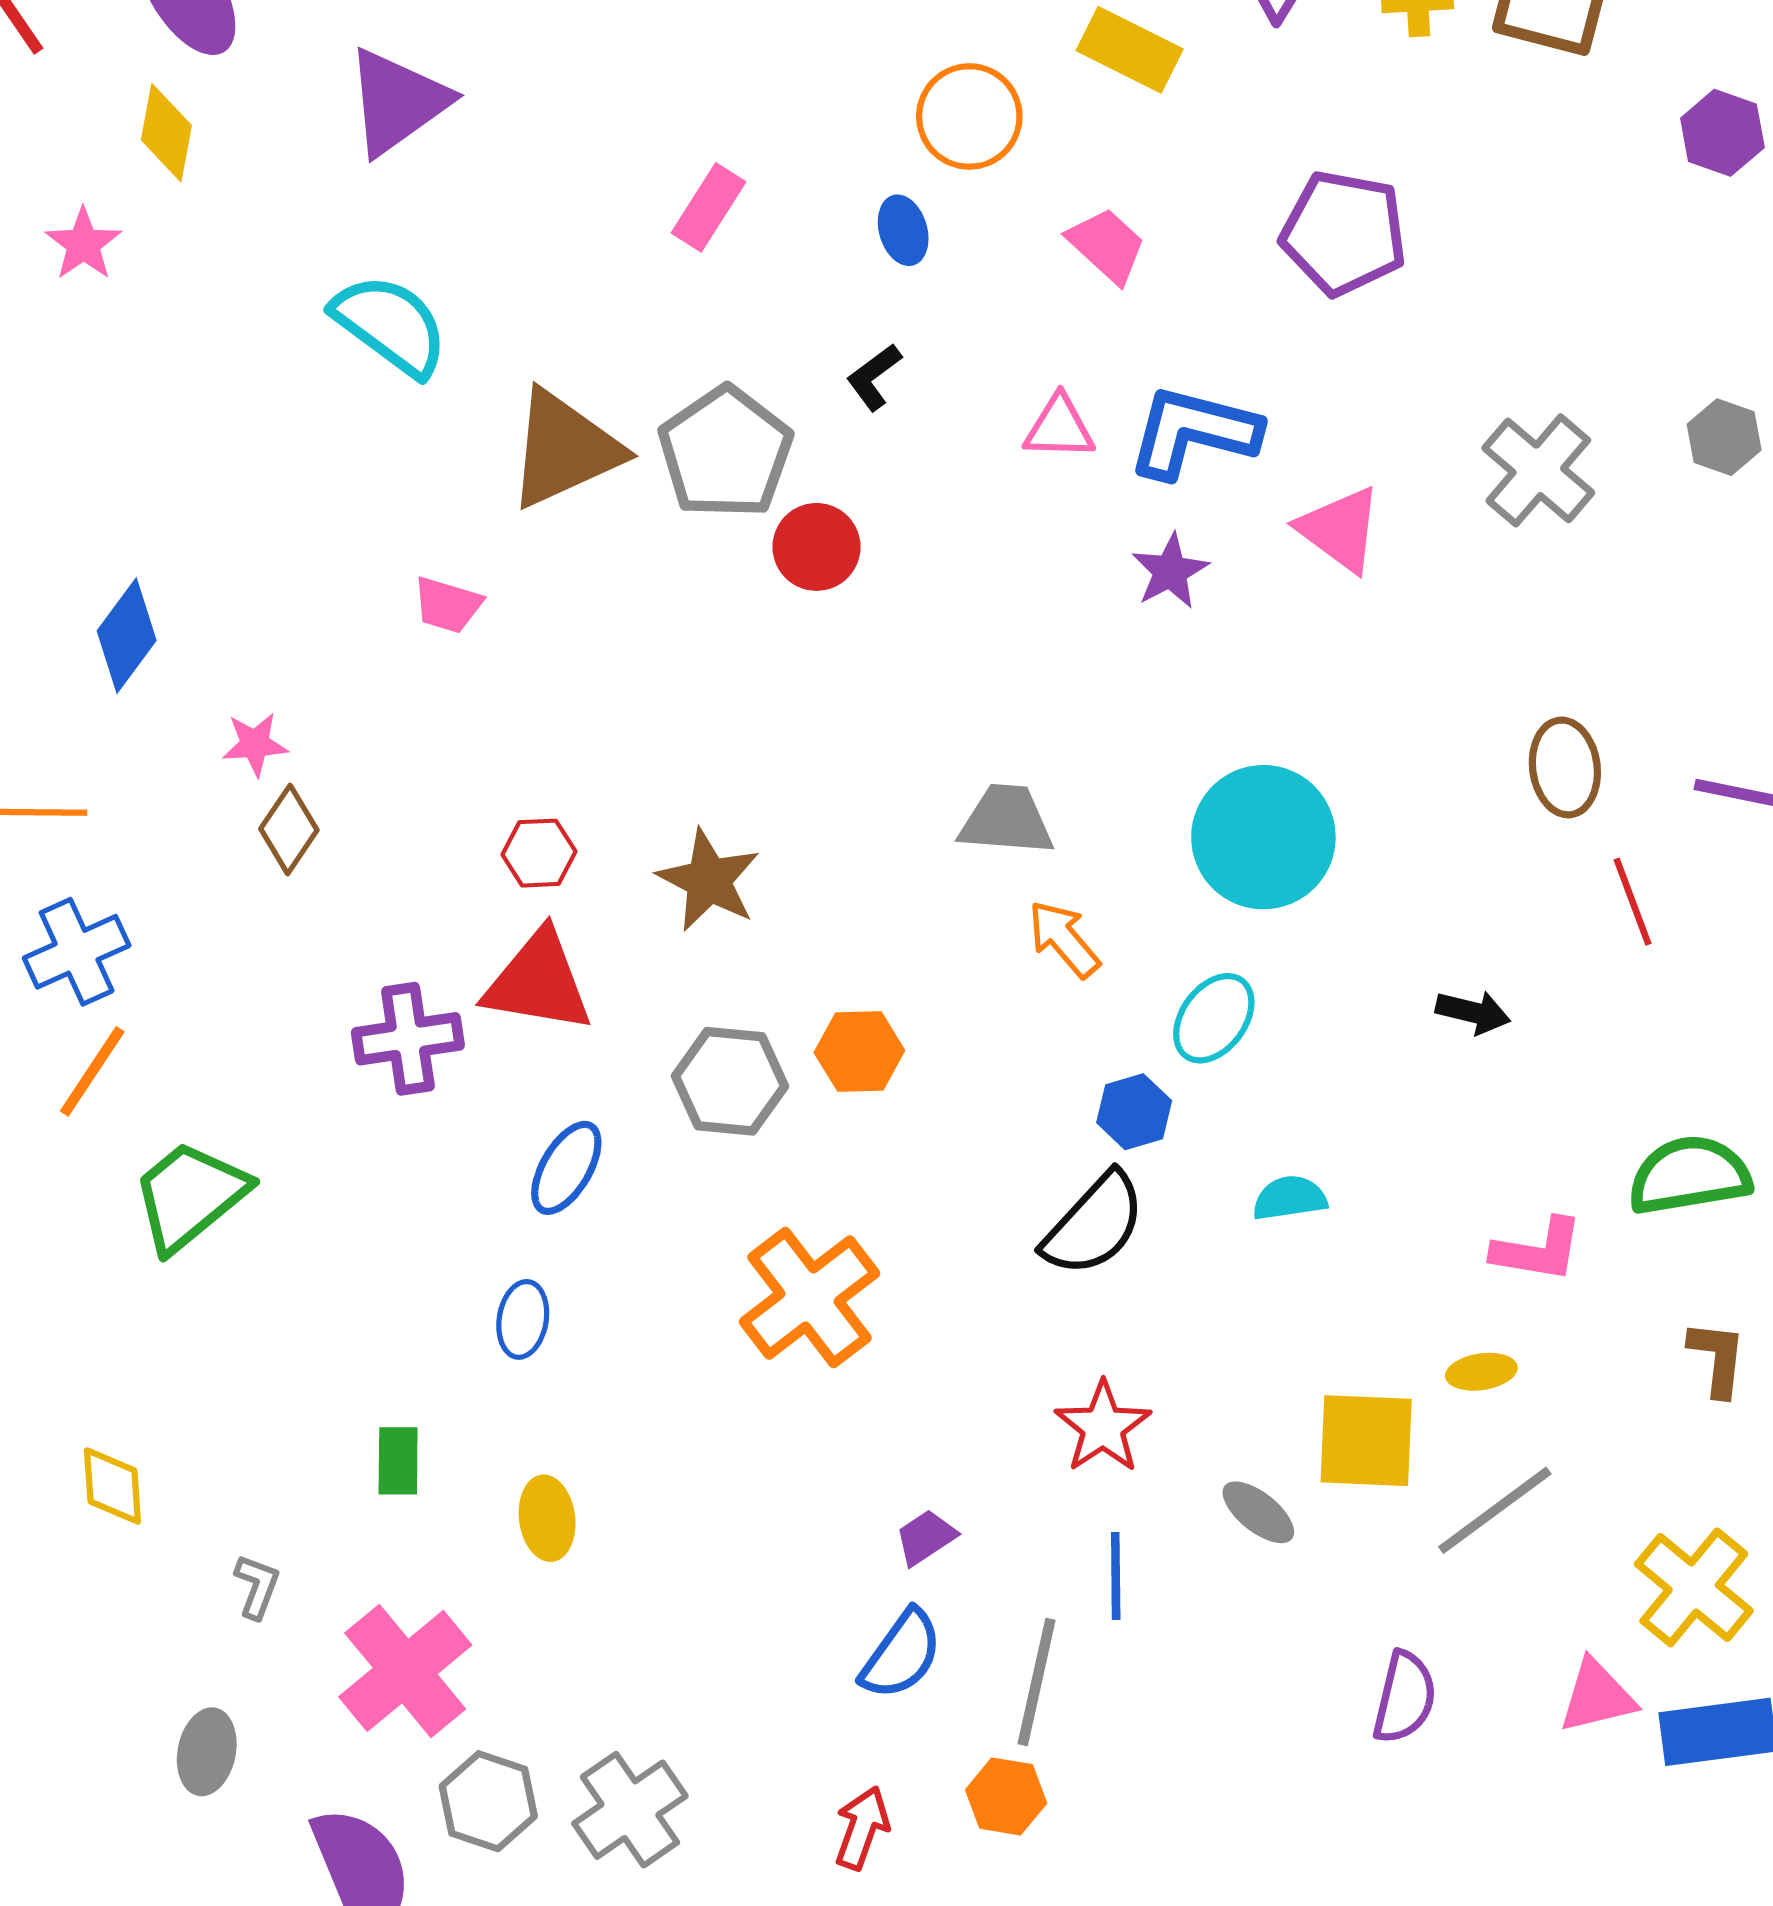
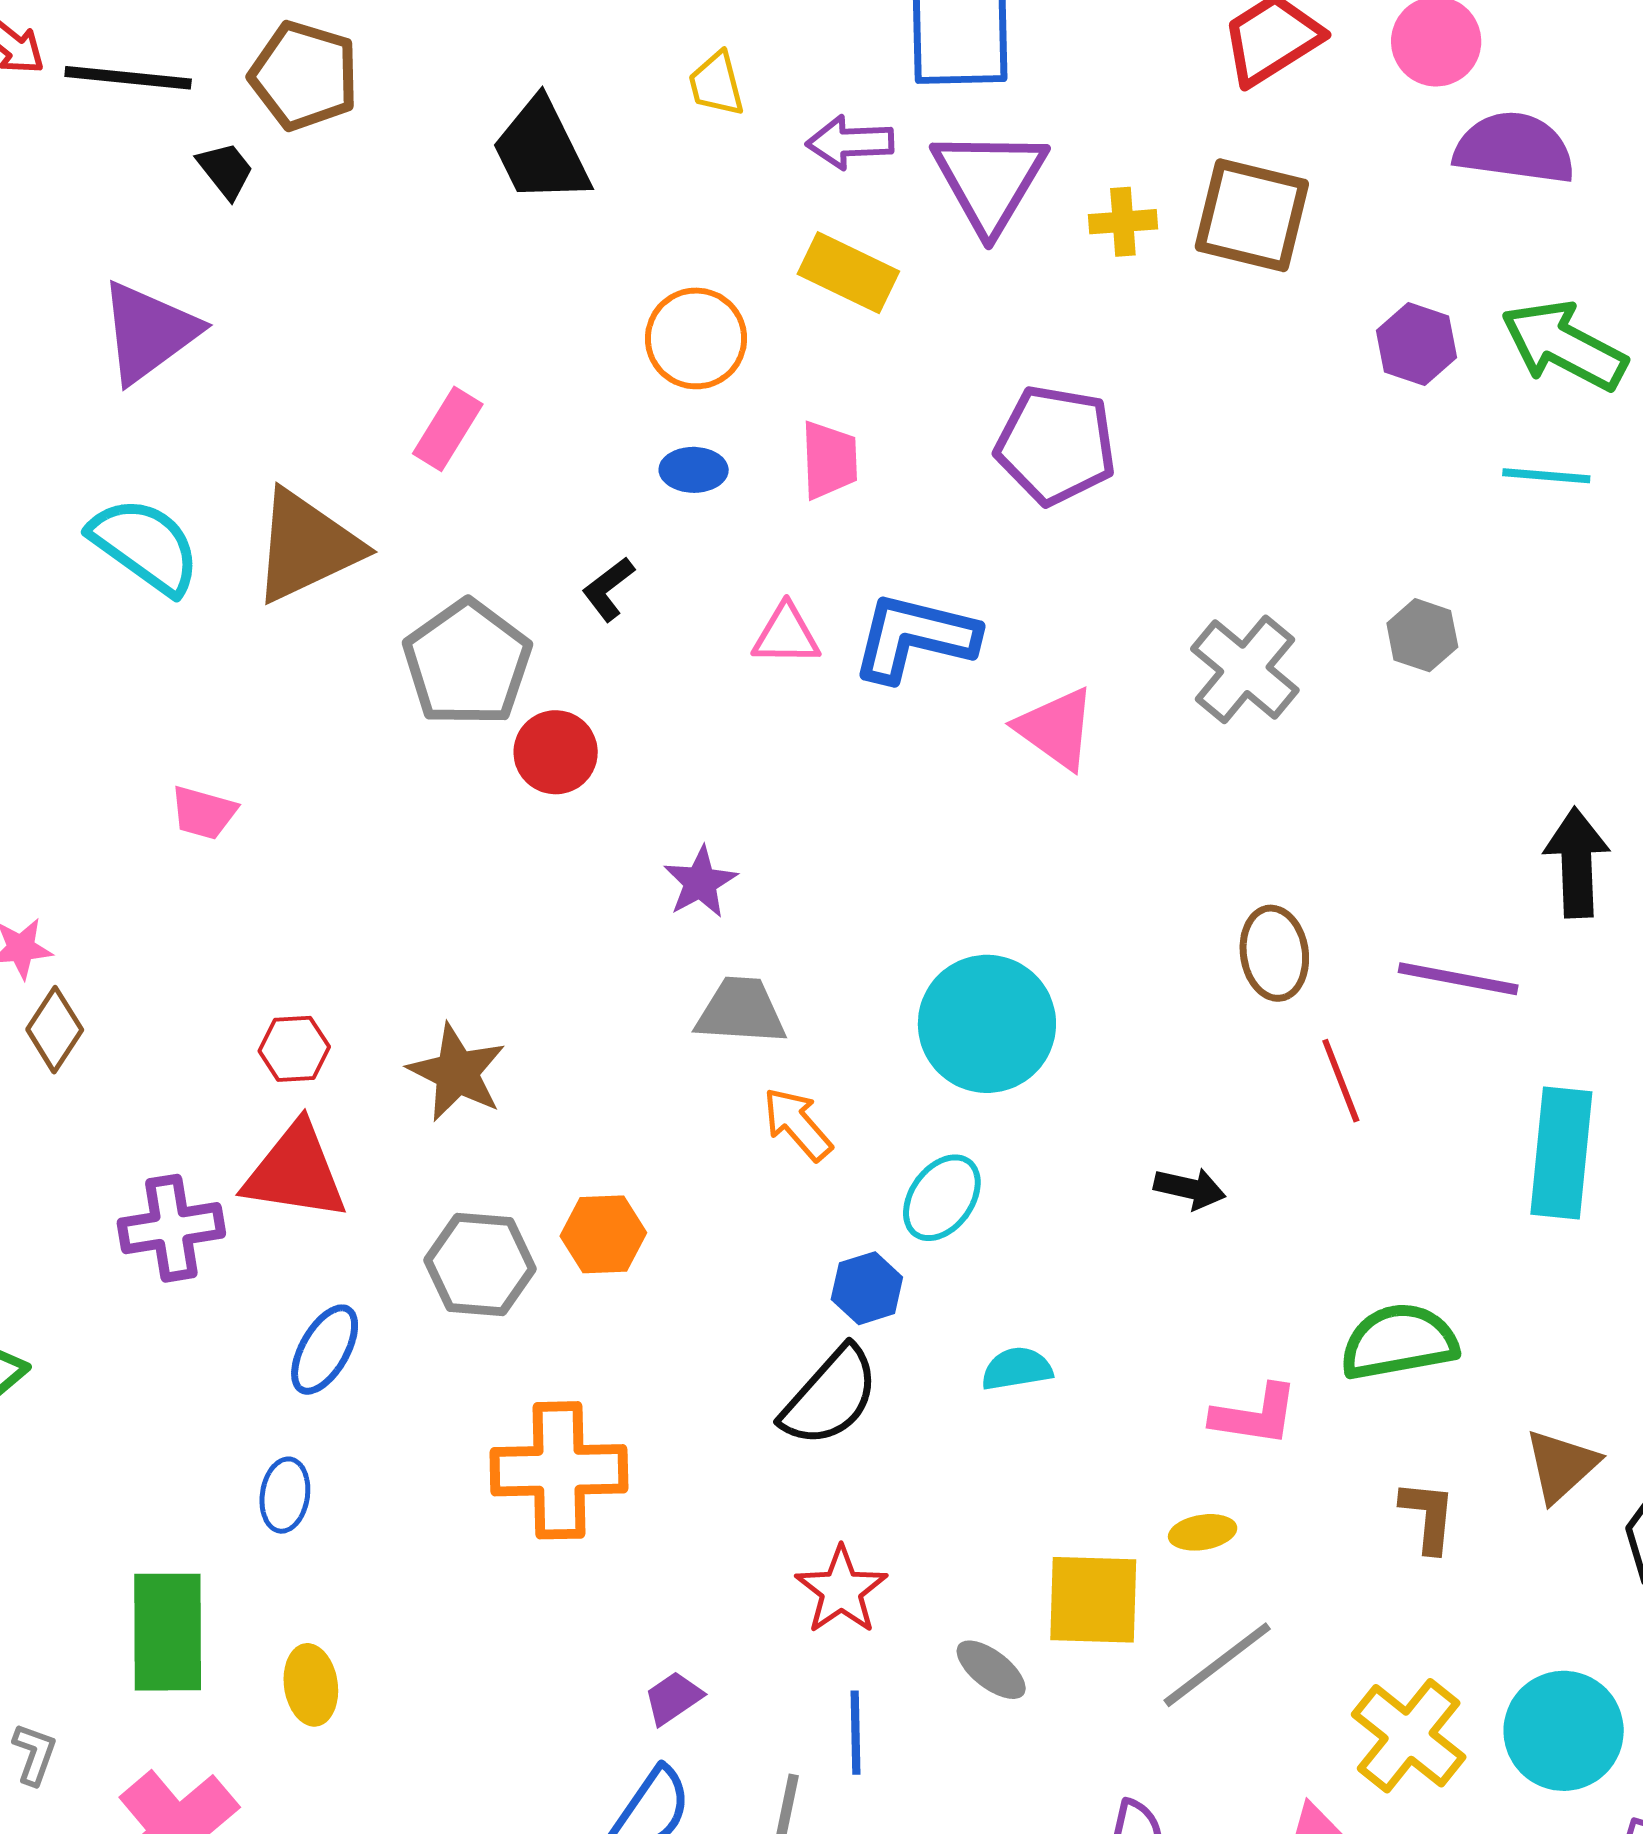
blue ellipse: (903, 230) -> (694, 470), moved, turned -72
pink trapezoid: (1107, 245) -> (829, 460), turned 46
brown triangle: (564, 449) -> (306, 546), moved
purple star: (1170, 571) -> (700, 882), moved
orange cross: (810, 1297) -> (559, 1470), turned 37
green rectangle: (398, 1461) -> (168, 1632), size x1.8

